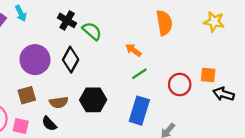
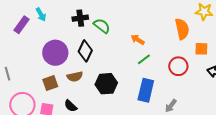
black cross: (67, 20) -> (80, 18), turned -35
orange semicircle: (164, 23) -> (182, 29), moved
orange square: (208, 75) -> (201, 49), moved
brown semicircle: (59, 102) -> (75, 77), moved

